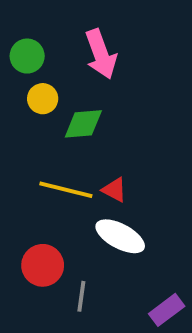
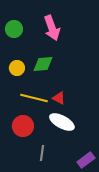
yellow circle: (43, 99) -> (17, 68), moved
red circle: (43, 265) -> (23, 126), moved

